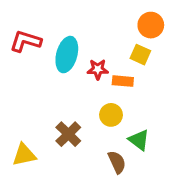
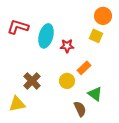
orange rectangle: (123, 81) -> (84, 68), moved, turned -48
yellow circle: (111, 115) -> (67, 81), moved
brown cross: (68, 134) -> (32, 81), moved

